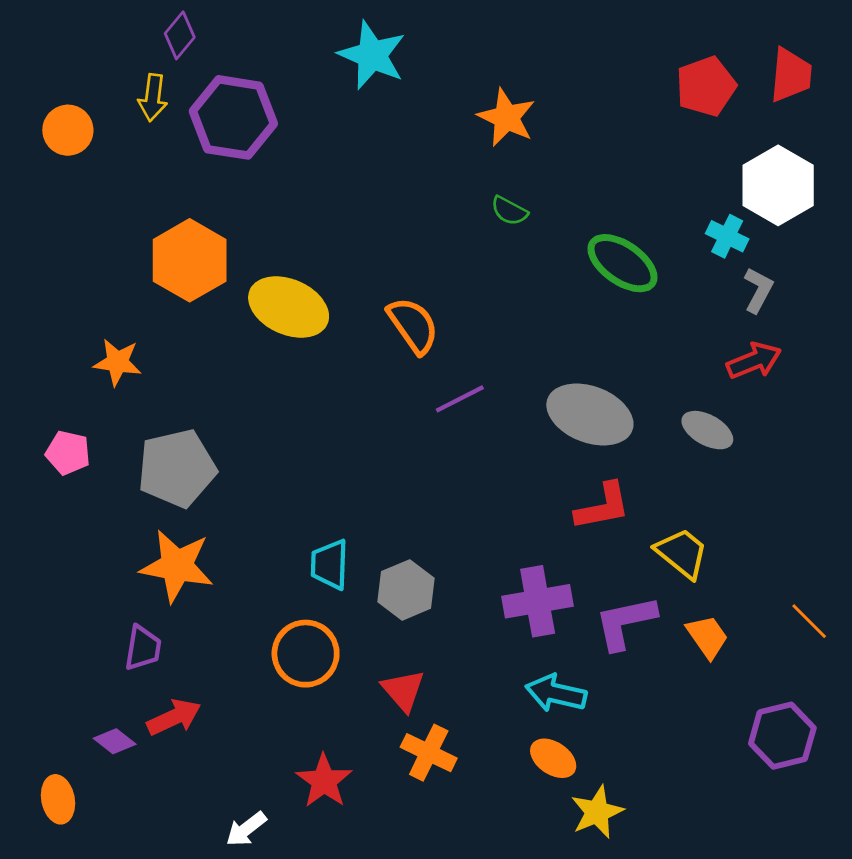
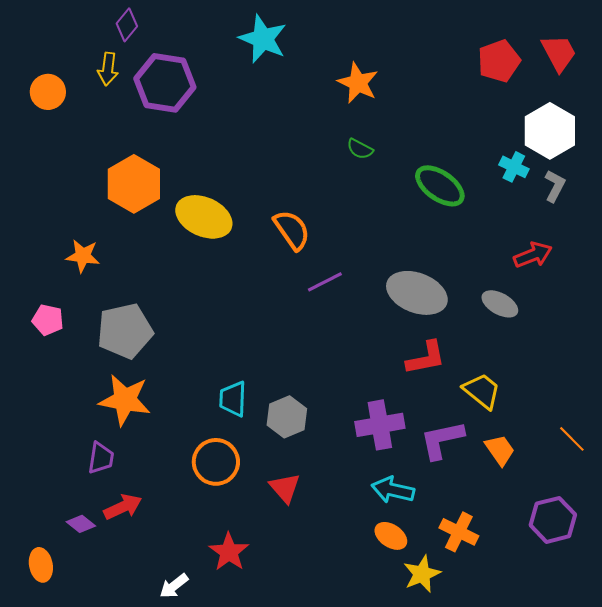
red trapezoid: (791, 75) -> (559, 53), turned -33
gray L-shape: (758, 290) -> (555, 186), moved
orange cross: (429, 753) -> (459, 532), moved

